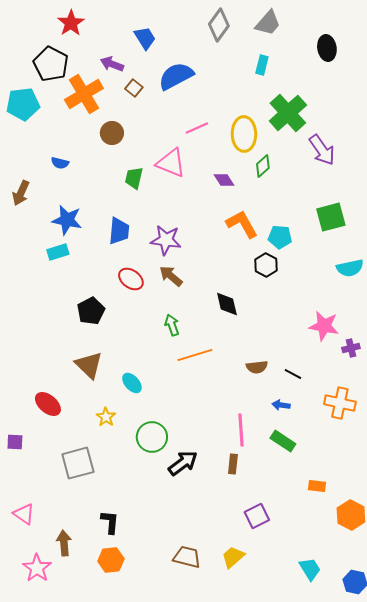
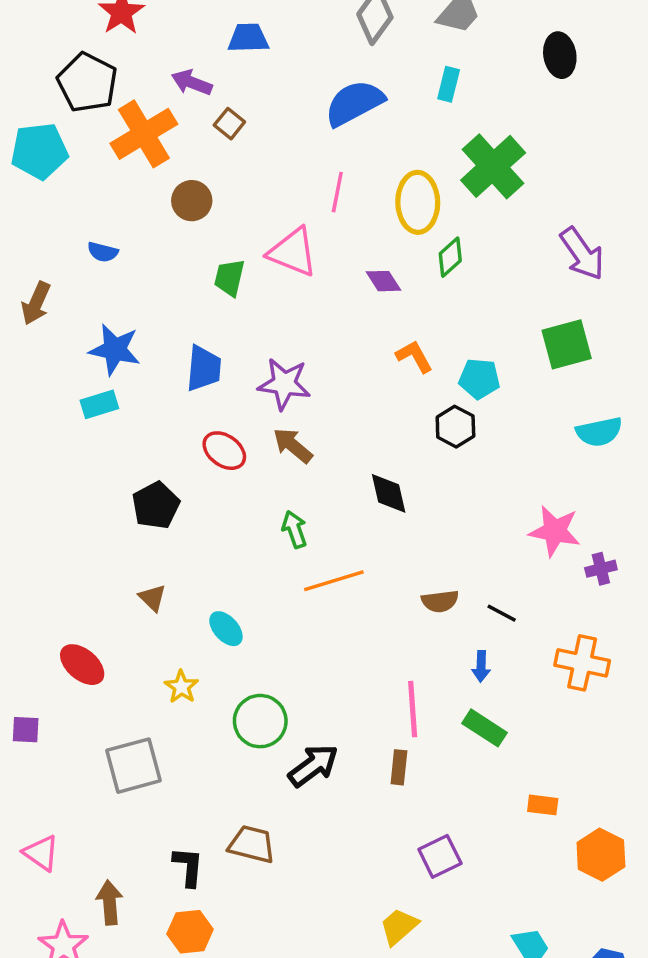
blue trapezoid: (145, 38) -> (248, 38), turned -60
blue semicircle: (176, 76) -> (354, 103), moved
pink line: (197, 128) -> (337, 192), turned -55
purple arrow: (322, 150) -> (582, 254), moved
orange L-shape: (242, 224) -> (414, 356), size x0.7
brown triangle: (89, 365) -> (152, 598), size x0.6
blue arrow: (281, 405) -> (481, 666), turned -96
brown trapezoid: (187, 557) -> (252, 844), moved

